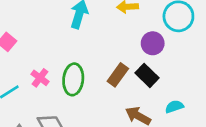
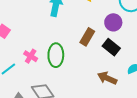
brown rectangle: (118, 75) -> (87, 37), moved

